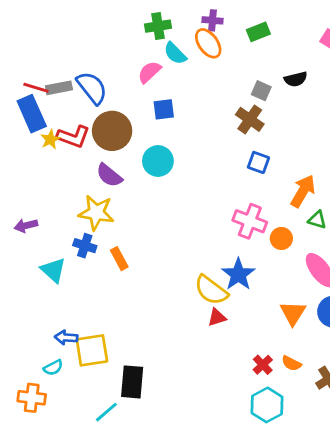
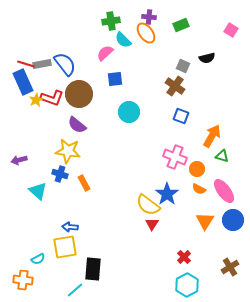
cyan circle: (158, 161) -> (129, 112), moved
red triangle: (217, 317) -> (152, 224), turned -40
blue arrow: (66, 337) -> (70, 227), moved
orange semicircle: (291, 363) -> (199, 189), moved

